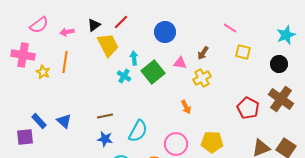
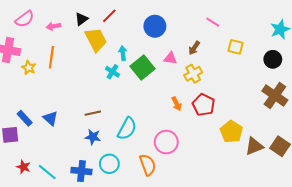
pink line: (230, 28) -> (213, 22), moved
red pentagon: (248, 108) -> (203, 105), moved
yellow pentagon: (212, 142) -> (231, 132), moved, turned 30

